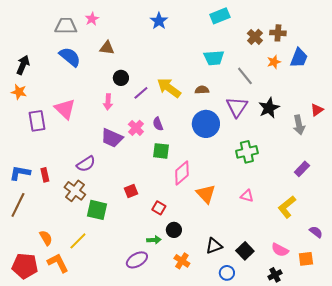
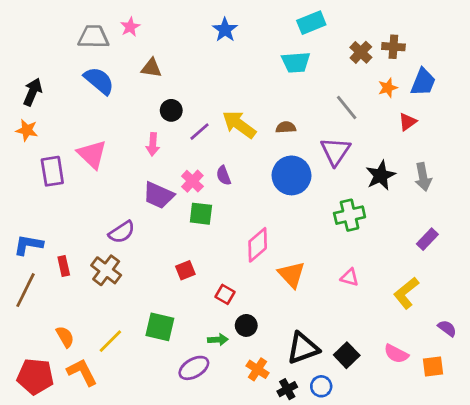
cyan trapezoid: (214, 58) -> (296, 62), moved
black star: (269, 108) -> (381, 175), moved
red triangle: (317, 110) -> (408, 122), moved
green square: (161, 151) -> (201, 214), moved
red rectangle: (45, 175) -> (64, 266), moved
green square: (97, 210) -> (160, 327), moved
black triangle: (214, 246) -> (303, 348), size x1.4
black cross: (275, 275) -> (287, 389), moved

